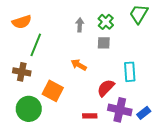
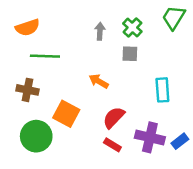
green line: (36, 45) -> (45, 56), turned 70
red semicircle: (106, 88) -> (114, 117), moved
red rectangle: (90, 116) -> (112, 145), turned 32

